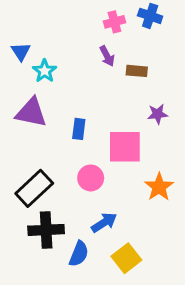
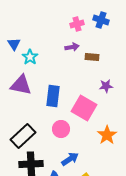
purple arrow: (107, 56) -> (72, 47), turned -72
blue rectangle: (79, 129) -> (53, 96), size x1.5
pink square: (125, 147) -> (84, 108), turned 30

